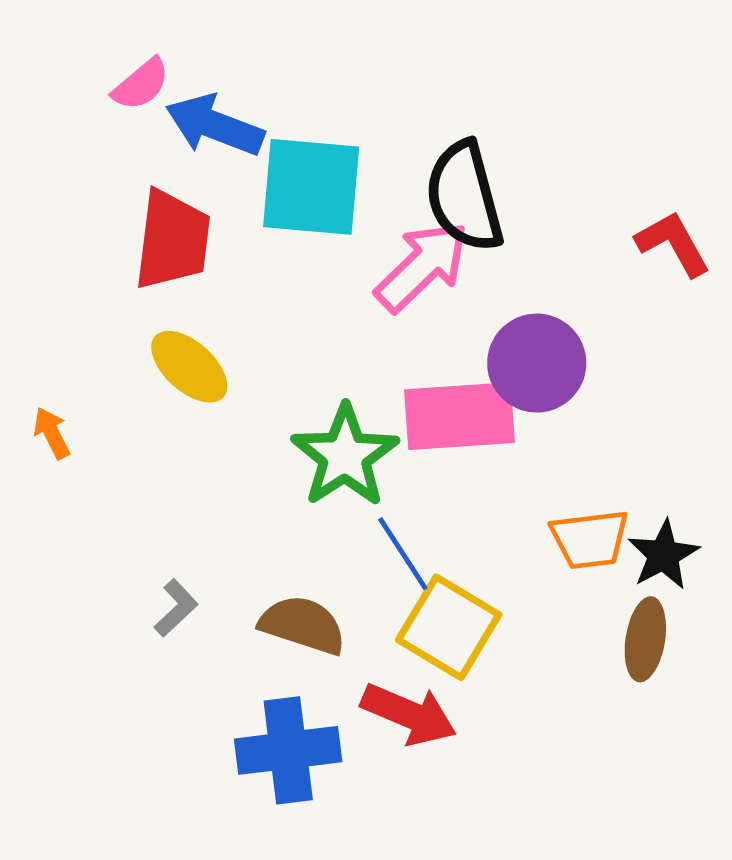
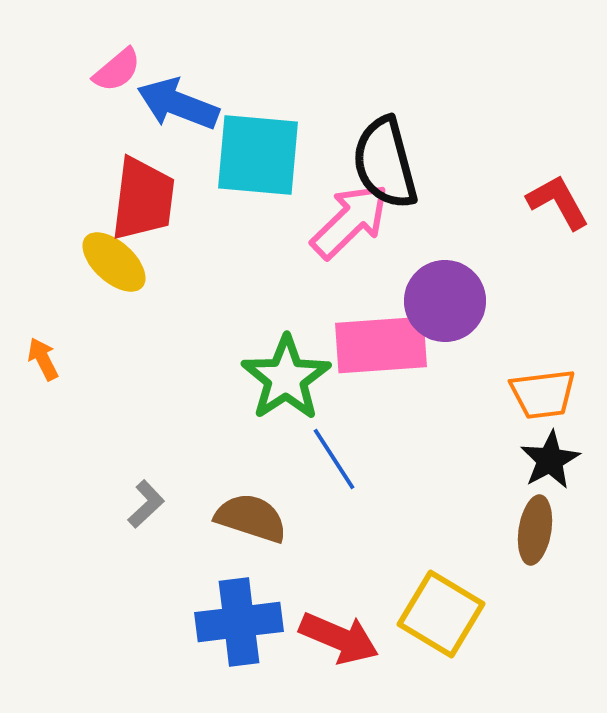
yellow ellipse: (189, 367) -> (114, 262), moved
orange trapezoid: (590, 539) -> (543, 394), moved
yellow square: (449, 627) -> (441, 614), moved
red arrow: (409, 714) -> (339, 638), moved

